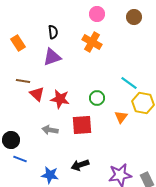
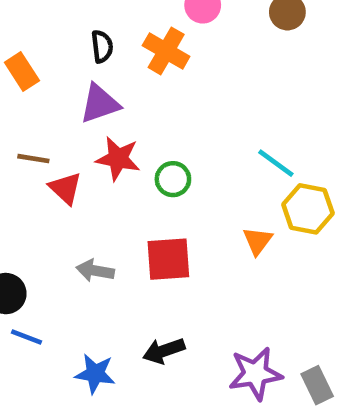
orange cross: (92, 42) -> (166, 51), moved
green circle: (97, 98) -> (173, 179), moved
red star: (60, 99) -> (118, 159), moved

